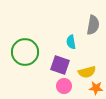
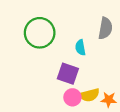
green circle: (25, 52) -> (40, 33), moved
yellow semicircle: (87, 72) -> (89, 95), moved

